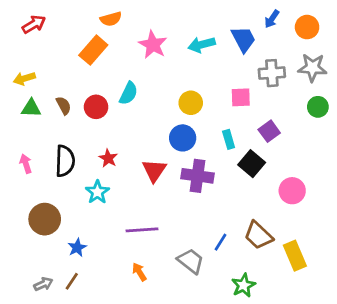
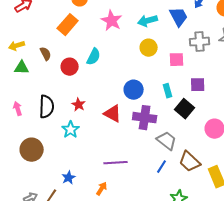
yellow circle: (191, 103) -> (149, 48), moved
brown semicircle: (64, 105) -> (46, 54), moved
purple square: (269, 131) -> (198, 85), turned 35
red triangle: (154, 170) -> (113, 114), turned -36
purple line: (142, 230) -> (116, 163), moved
blue star: (77, 248) -> (69, 178), moved
gray trapezoid: (191, 261) -> (167, 141), moved
orange arrow: (139, 272) -> (102, 189), turned 64

